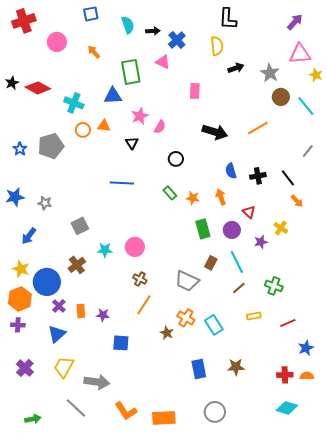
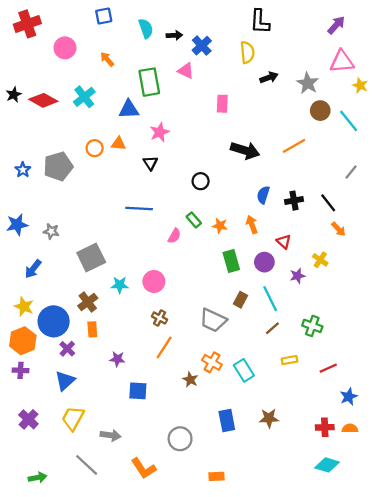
cyan cross: (74, 103) -> (84, 97), moved, turned 30
pink semicircle: (160, 127) -> (174, 236), moved
blue semicircle: (231, 171) -> (263, 195), turned 35
gray square: (80, 226) -> (91, 258), size x1.4
orange rectangle: (81, 311) -> (92, 329), moved
gray arrow: (97, 382) -> (111, 435), size x0.7
gray circle: (215, 412) -> (180, 439), moved
orange rectangle: (164, 418) -> (217, 476), moved, size x0.6

